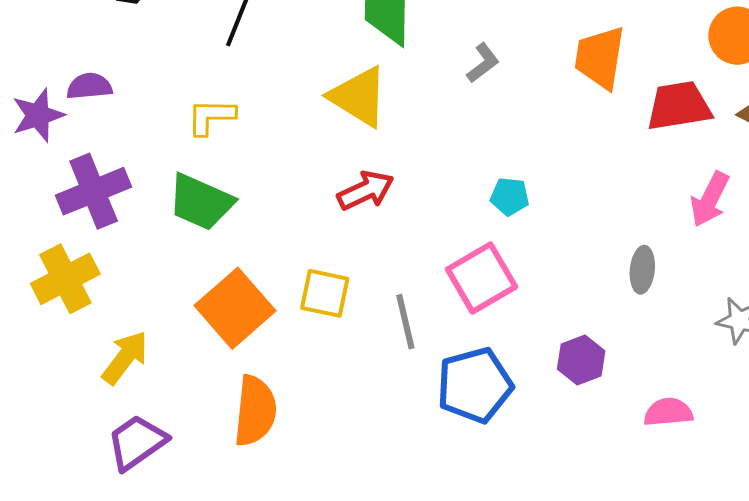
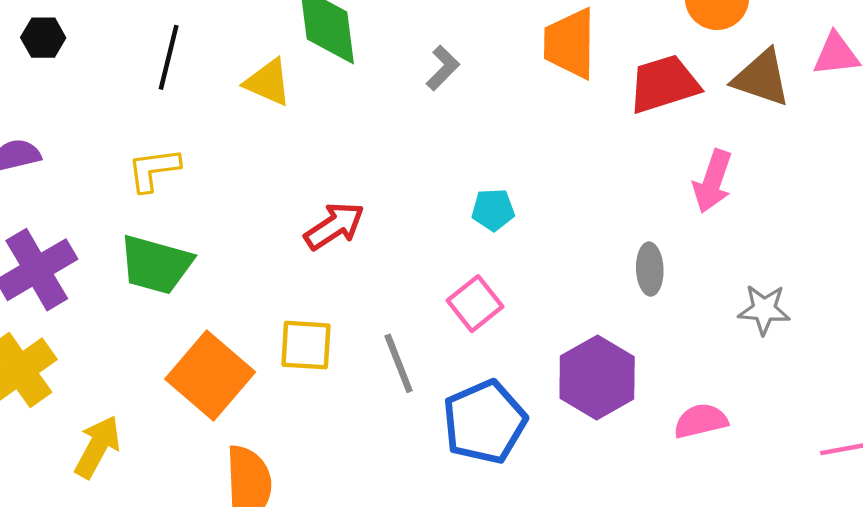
yellow triangle: (359, 97) -> (268, 82), moved, size x0.7
pink square: (481, 278) -> (475, 304), size x0.7
purple hexagon: (581, 360) -> (597, 378), size x1.5

